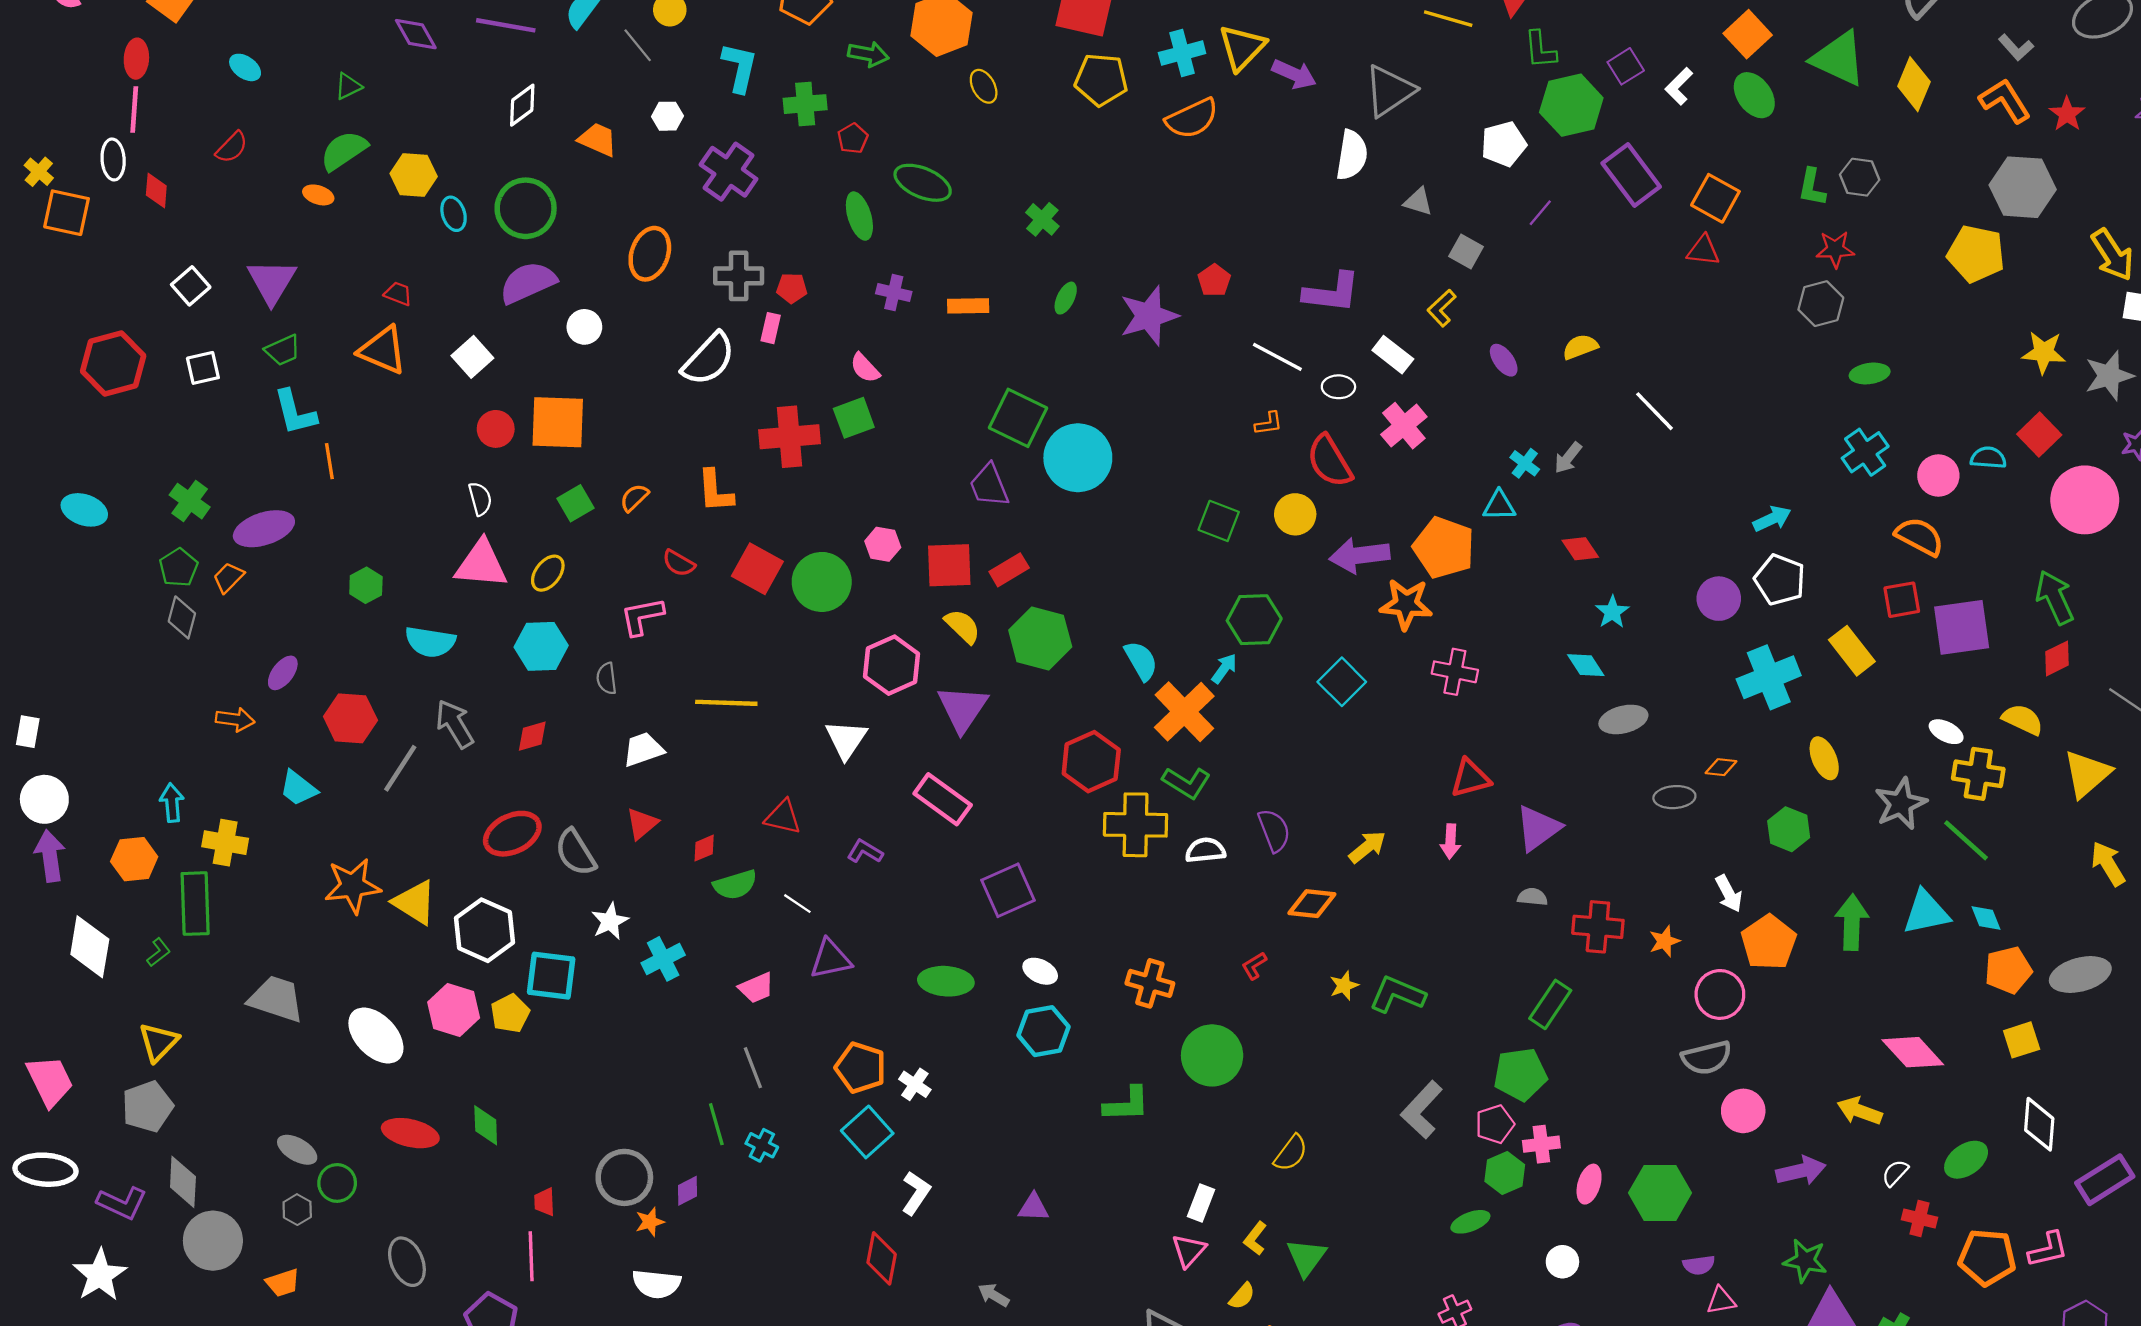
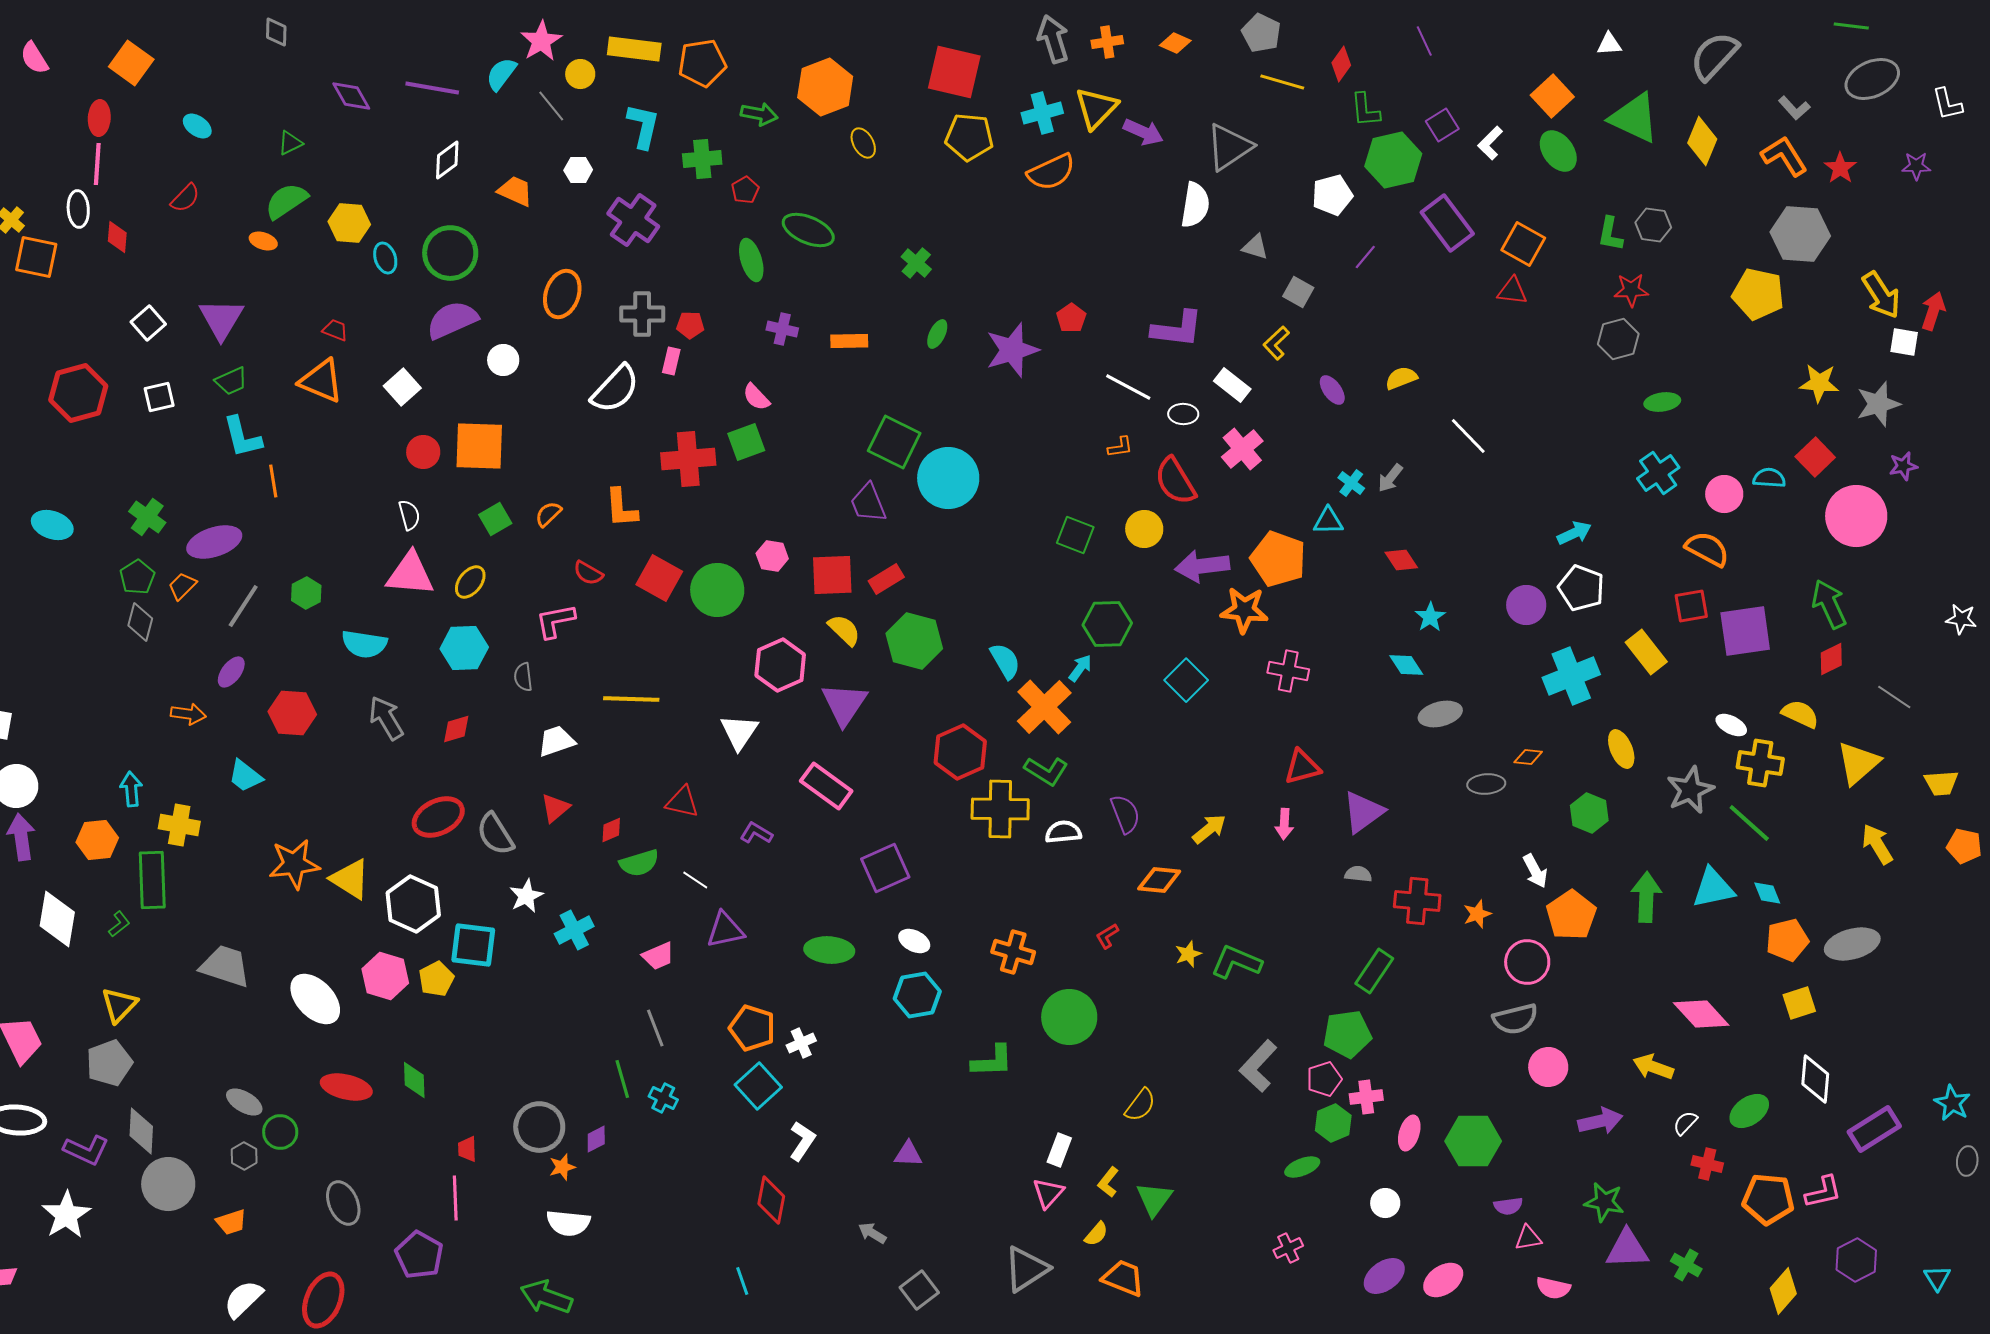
gray line: (400, 768) -> (243, 606), moved
white cross: (915, 1084) -> (801, 1043), turned 32

